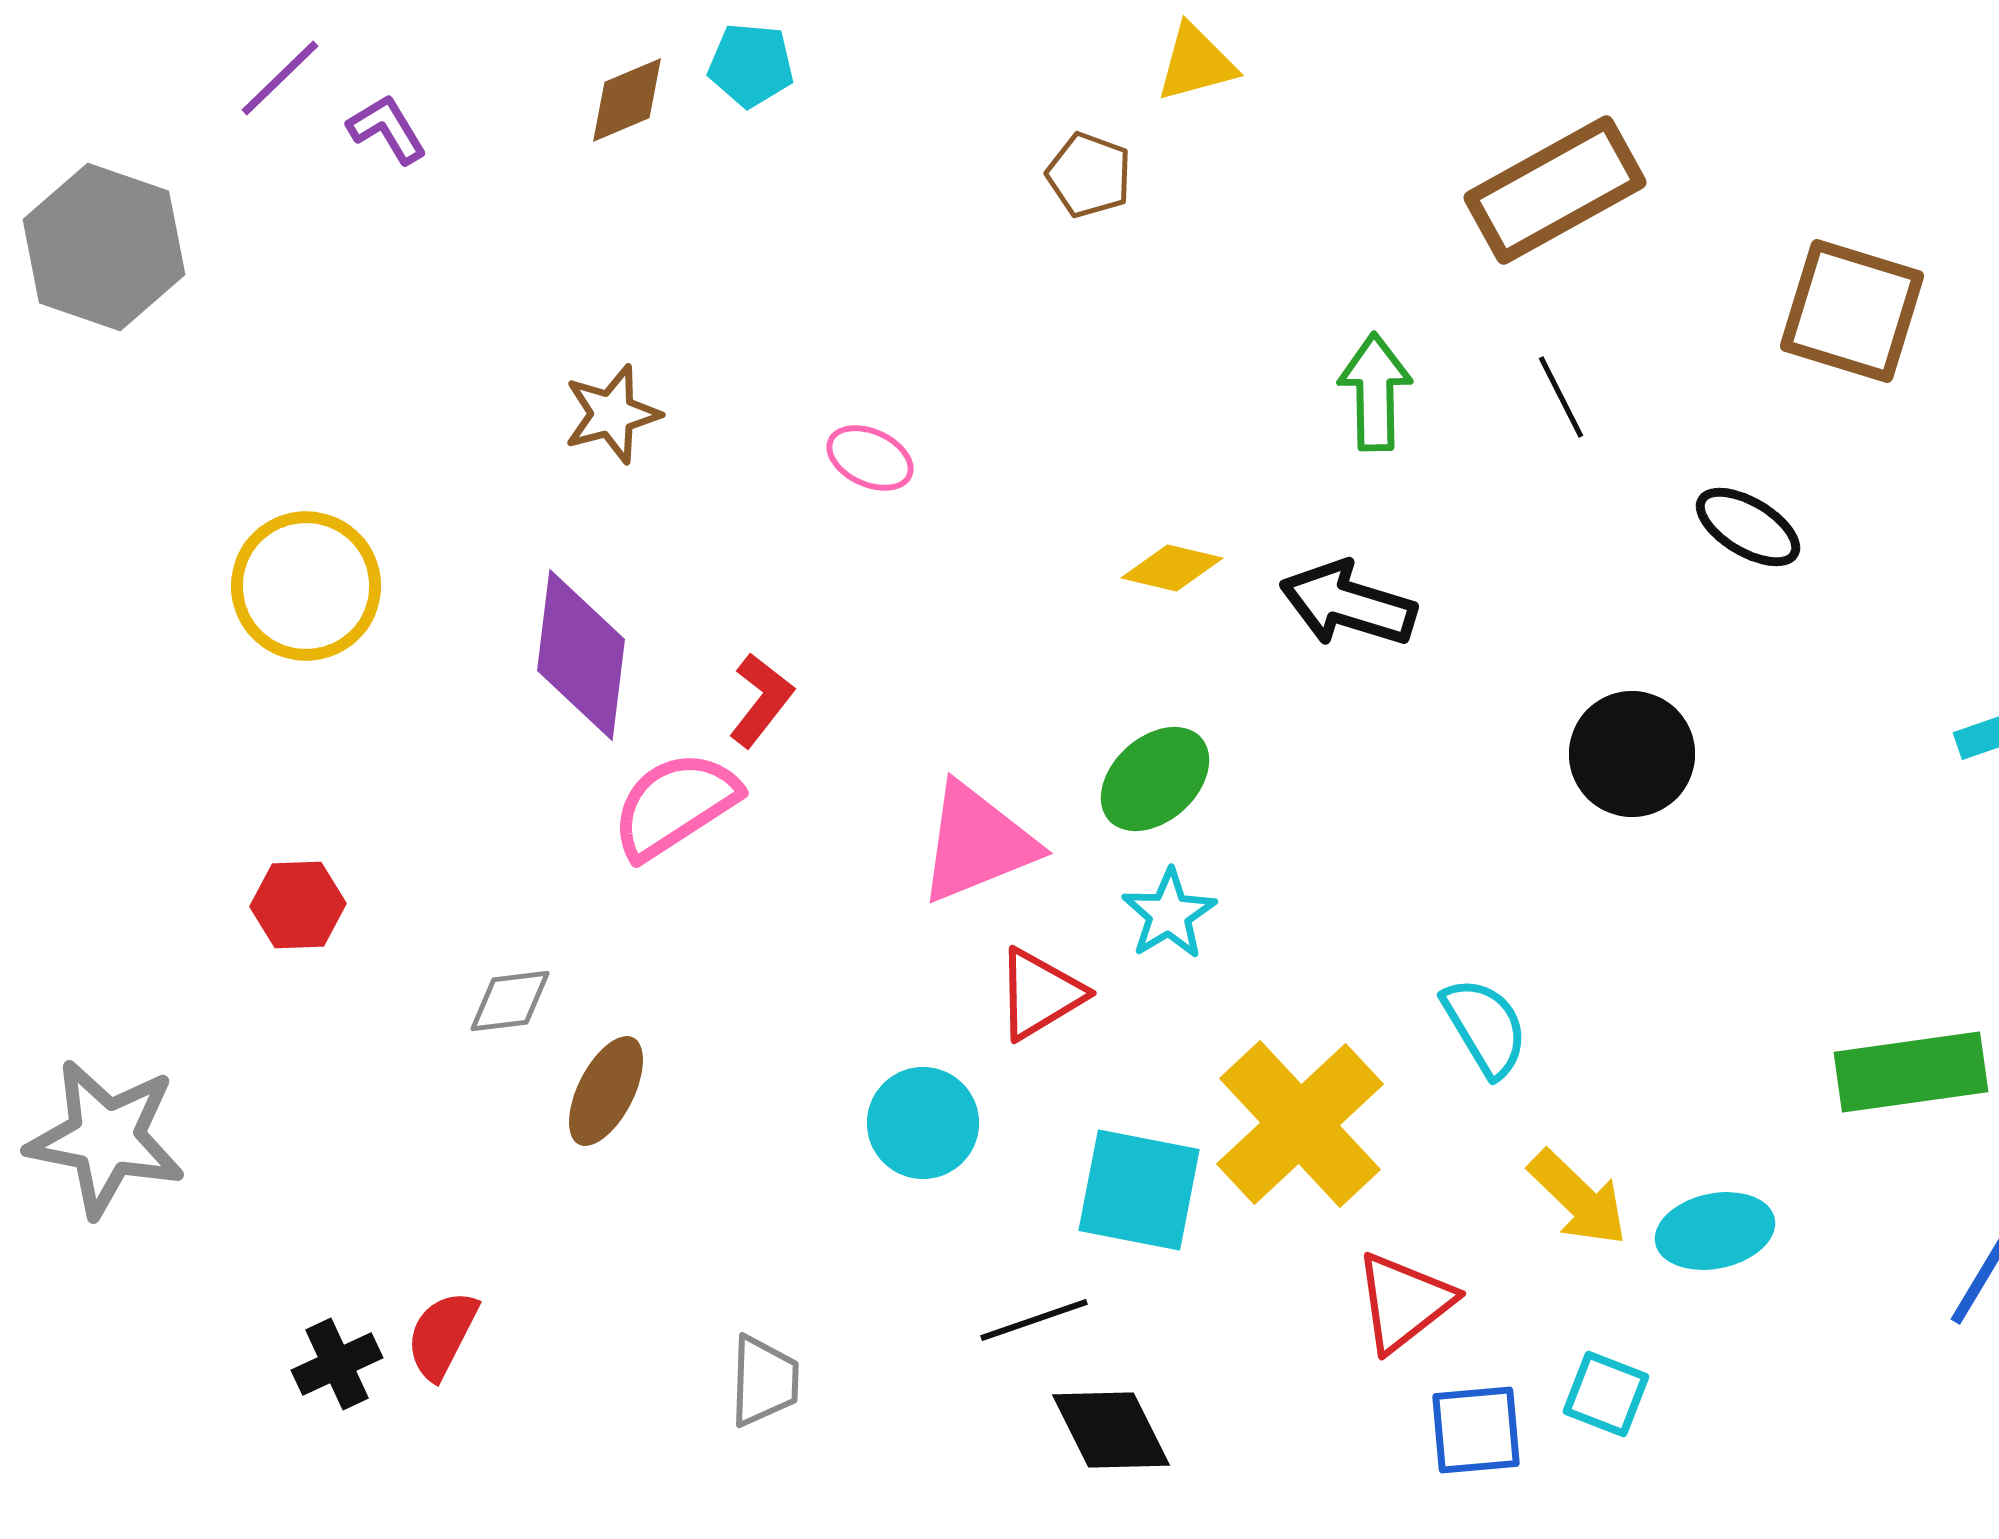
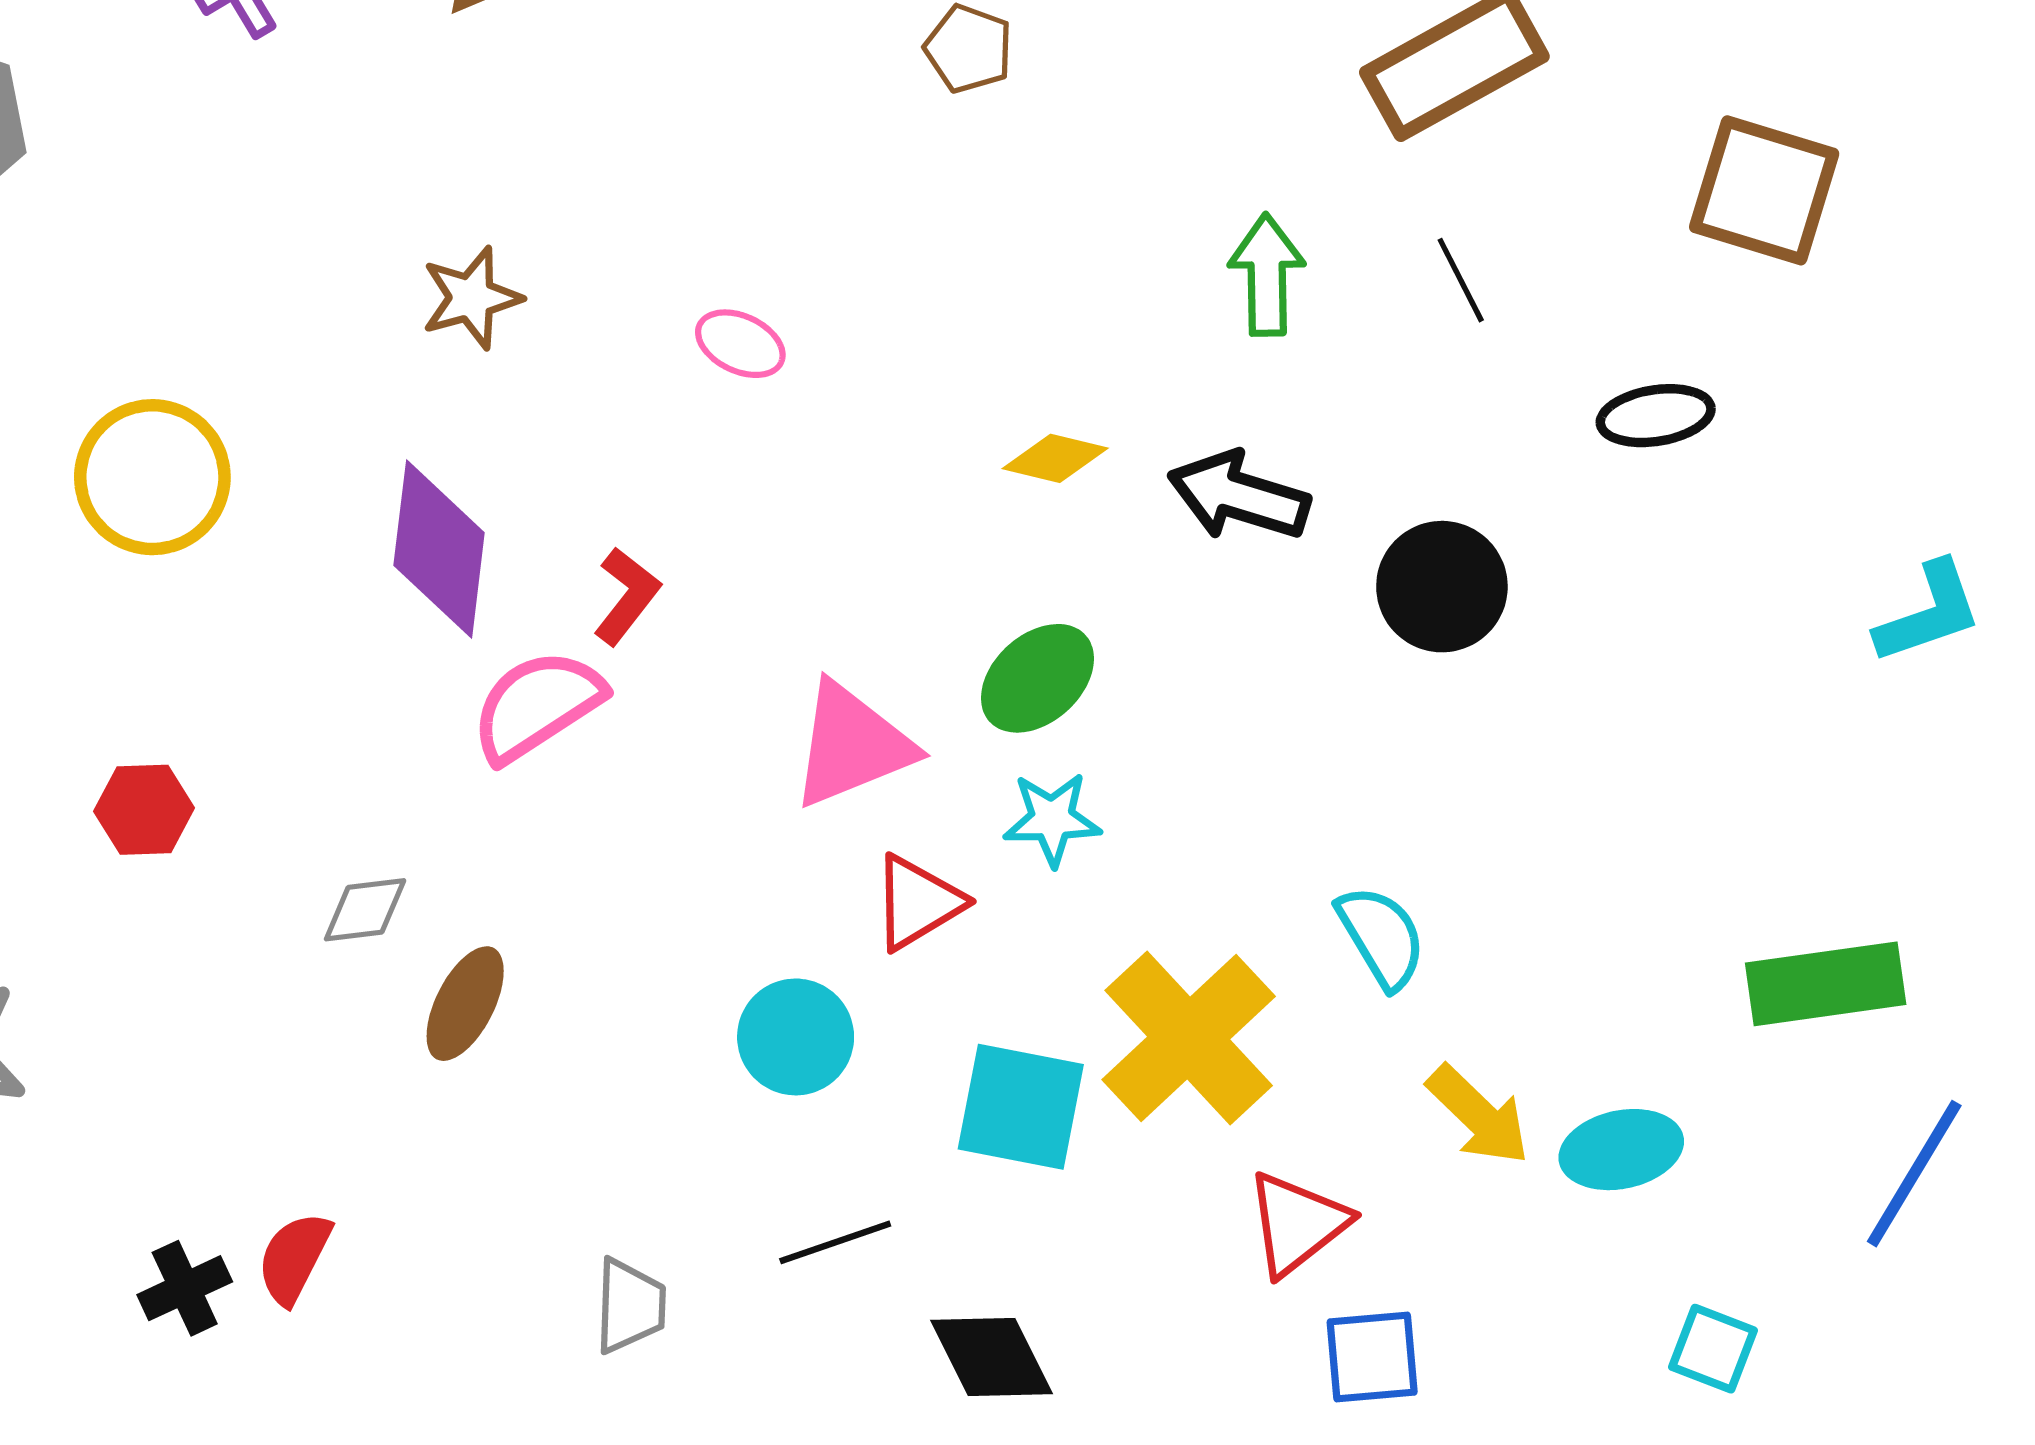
black ellipse: (1748, 527) -> (1656, 416), turned -40
black circle: (1632, 754) -> (1442, 587), moved
cyan star: (1169, 914) -> (1052, 819), turned 30
black line: (1034, 1320) -> (835, 1242), moved
cyan square: (1606, 1394) -> (1713, 1349), moved

